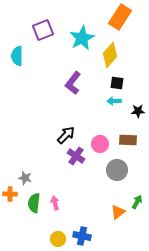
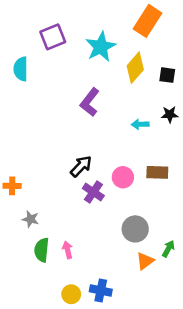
black square: (117, 83) -> (167, 75), moved
black star: (138, 111) -> (170, 114), moved
gray circle: (117, 170) -> (135, 229), moved
orange cross: (10, 194) -> (12, 186), moved

